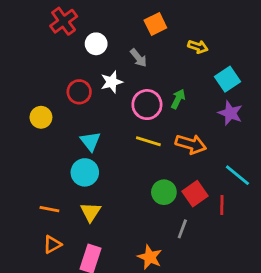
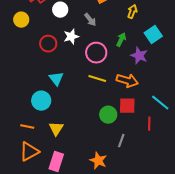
yellow arrow: (198, 47) -> (132, 12), turned -88
green arrow: (178, 99) -> (121, 40), moved
purple star: (230, 113) -> (139, 56), moved
yellow circle: (41, 117) -> (21, 20), moved
cyan circle: (85, 172) -> (41, 101), moved
red square: (195, 194) -> (127, 106), moved, turned 36
orange triangle: (52, 244) -> (29, 152), size x1.5

